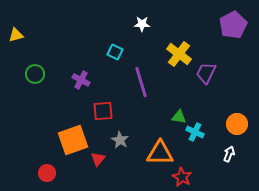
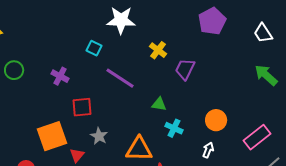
white star: (142, 24) -> (121, 20), size x1.8
yellow cross: (179, 54) -> (158, 50), size x0.7
purple line: (141, 82) -> (120, 78), turned -40
green triangle: (179, 117) -> (159, 104), moved

